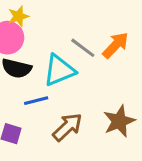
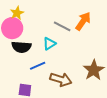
cyan triangle: (59, 70) -> (49, 44), size x0.6
brown arrow: (67, 127) -> (61, 79), turned 70

